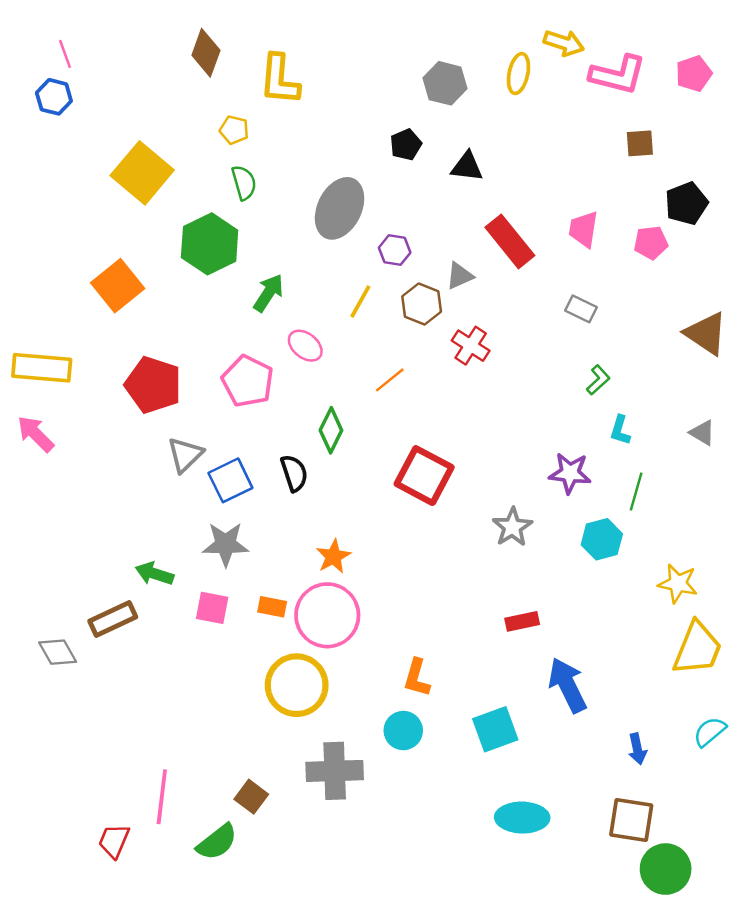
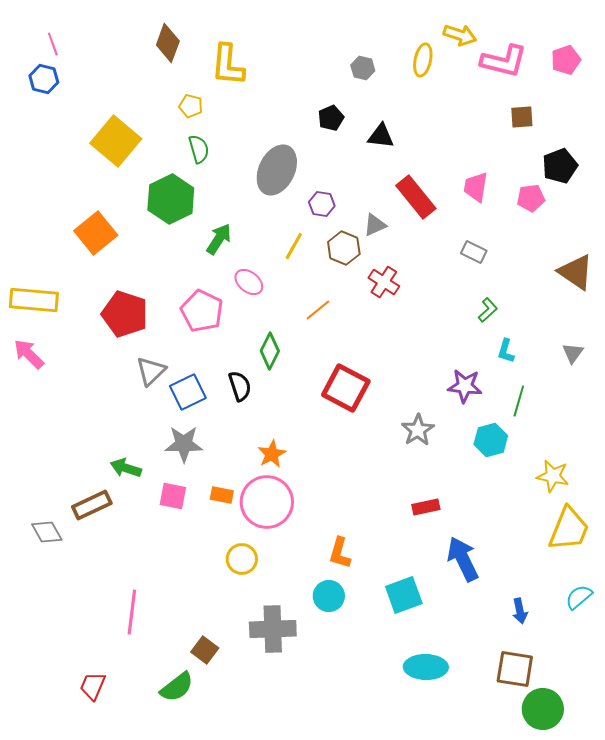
gray hexagon: (445, 83) -> (363, 68), size x0.7
gray triangle: (702, 433) -> (573, 353), turned 35
yellow circle: (297, 685) -> (242, 559), size x0.6
pink line: (162, 797) -> (132, 612), moved

